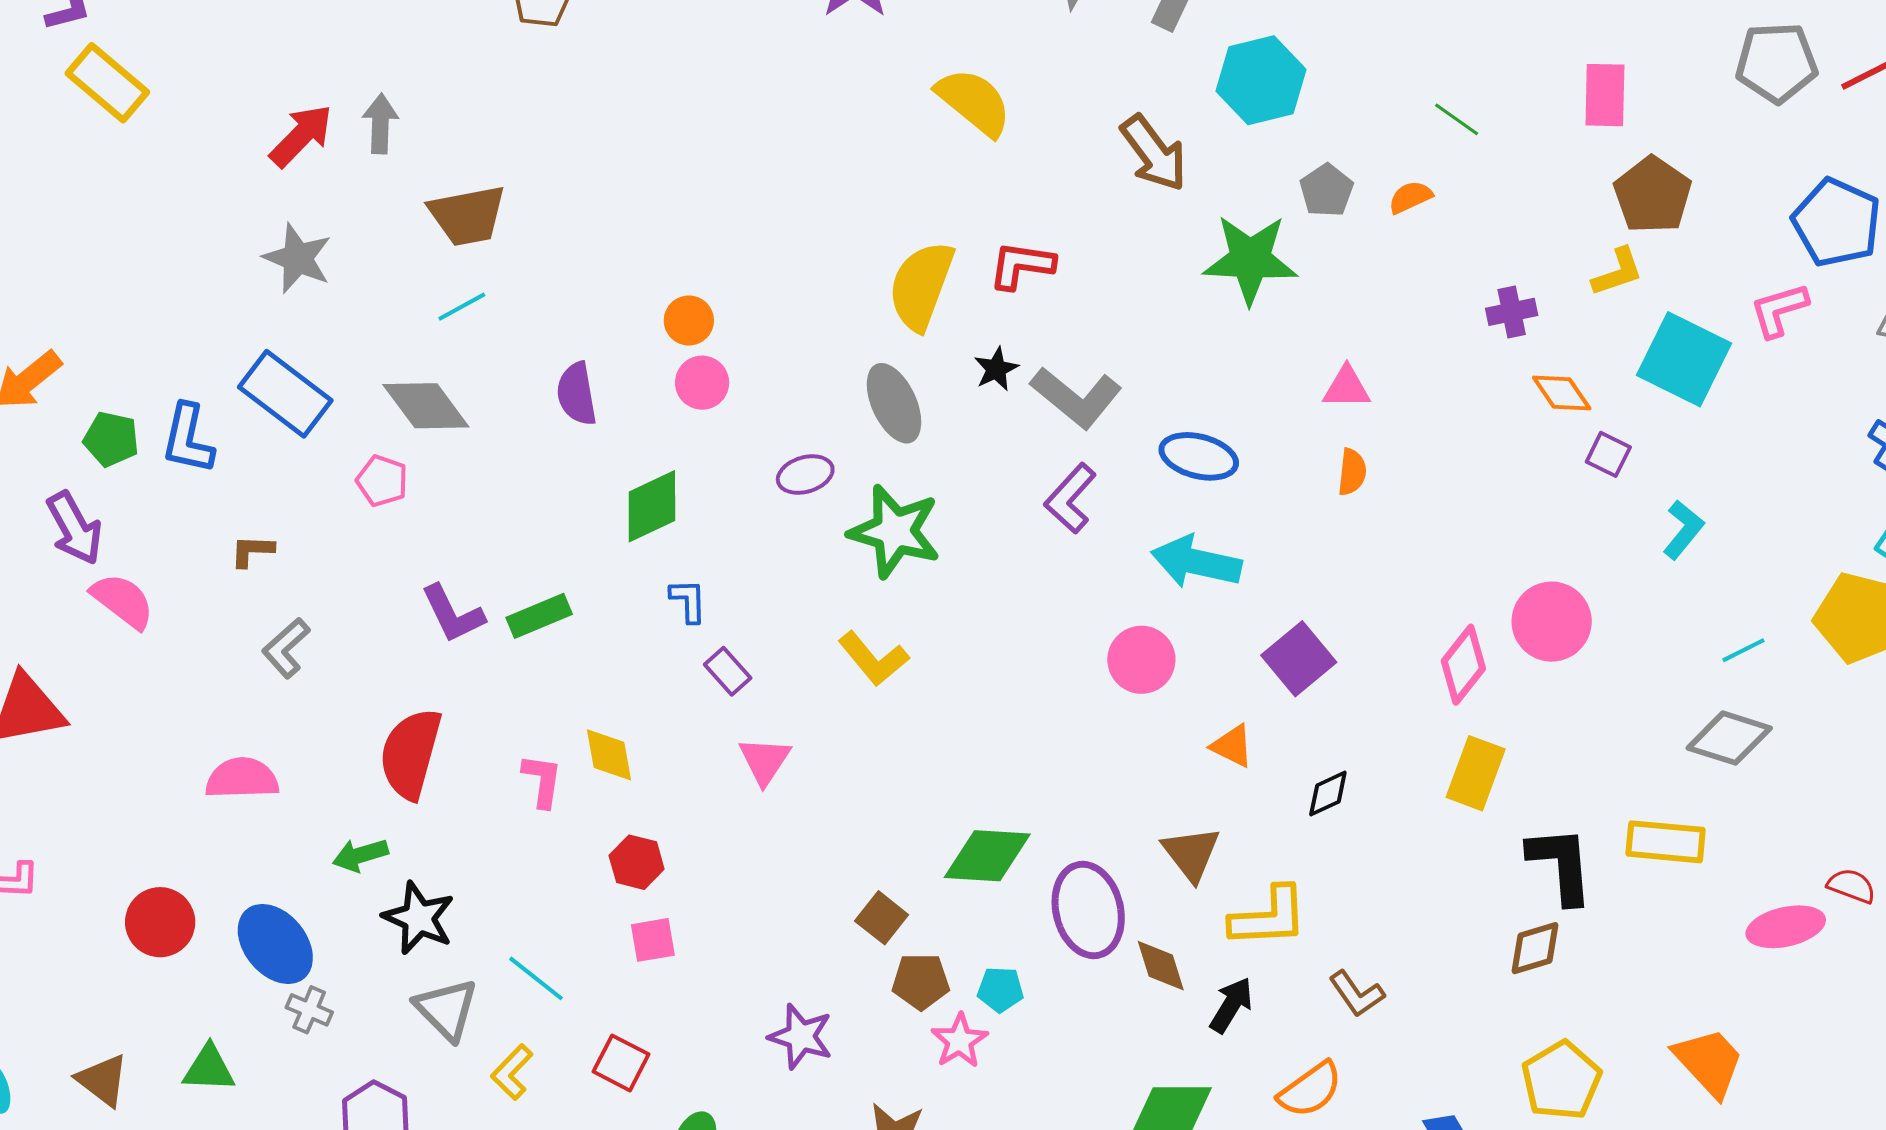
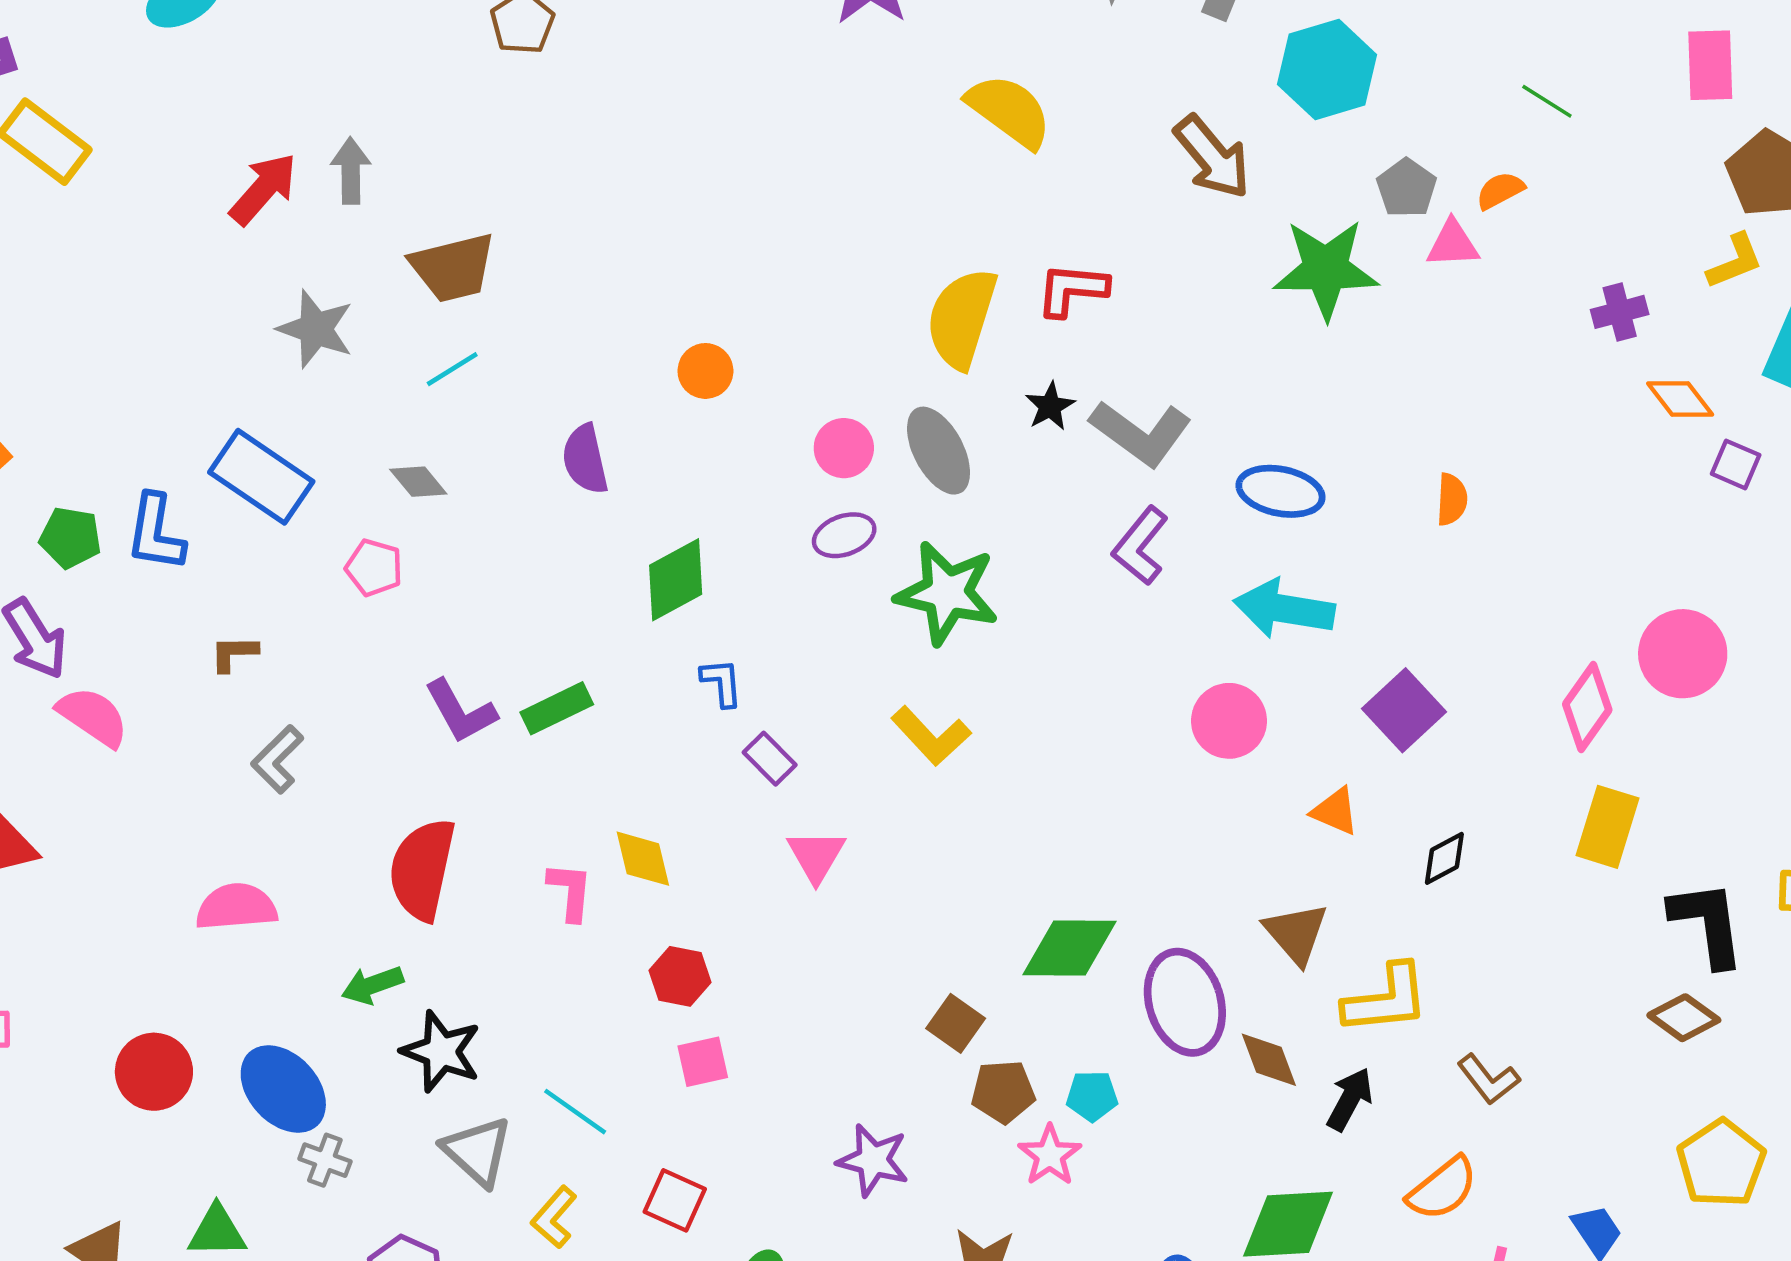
gray star: (298, 258) -> (316, 329), moved
pink circle: (702, 383) -> (844, 448), moved
pink triangle: (1347, 388) -> (1453, 244), moved
gray diamond: (426, 406) -> (418, 482), size x0.6
brown diamond: (1535, 948) -> (1684, 1018), turned 56

